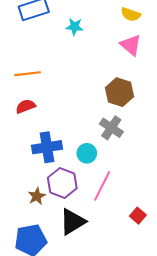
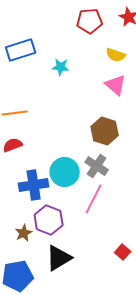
cyan circle: (87, 153) -> (65, 172), moved, size x1.5
pink line: (102, 186) -> (94, 199), moved

